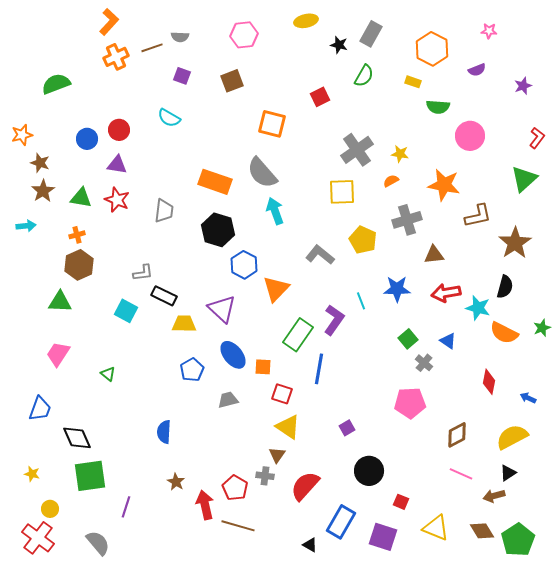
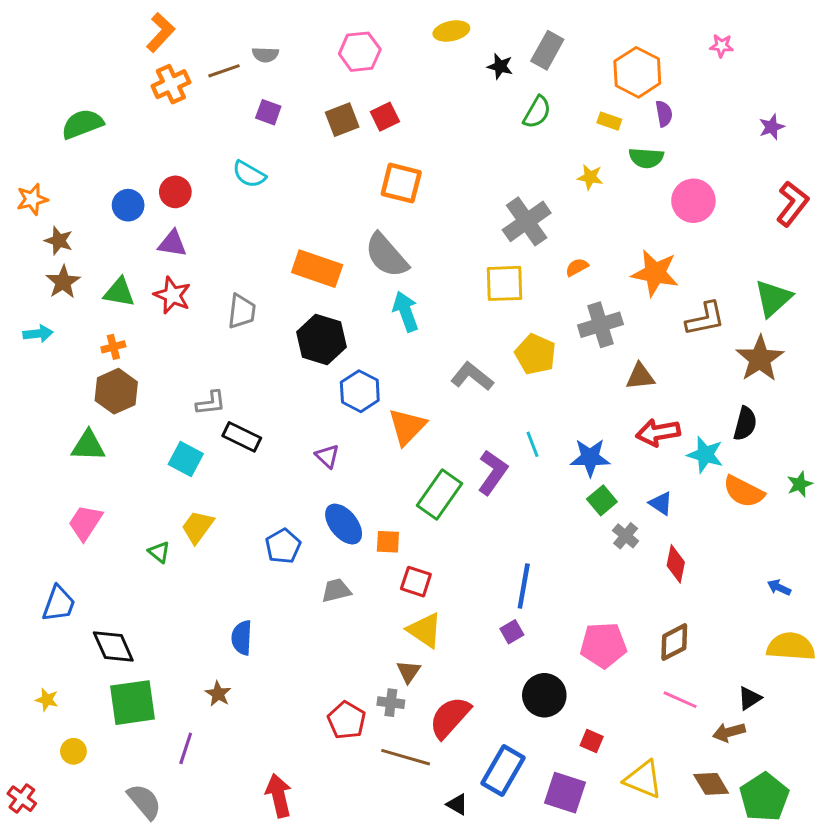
purple semicircle: (477, 70) -> (664, 114), moved, turned -78
red square: (320, 97) -> (385, 117), moved
red L-shape: (537, 138) -> (792, 204), size x1.4
yellow star: (400, 154) -> (590, 177), moved
green triangle: (524, 179) -> (773, 298), moved
blue star: (397, 289) -> (590, 458), moved
purple triangle: (222, 309) -> (327, 456), size x0.6
yellow trapezoid: (184, 324) -> (197, 527), moved, turned -55
blue line: (319, 369) -> (524, 586), moved
red diamond: (489, 382) -> (676, 564), moved
pink pentagon: (410, 403) -> (603, 645), moved
yellow semicircle: (512, 437) -> (791, 647), moved, turned 32
brown star: (176, 482) -> (218, 694), moved
red arrow: (205, 505) -> (279, 796), moved
brown line: (238, 526) -> (406, 757), moved
red cross: (38, 538) -> (22, 799), moved, size x0.6

